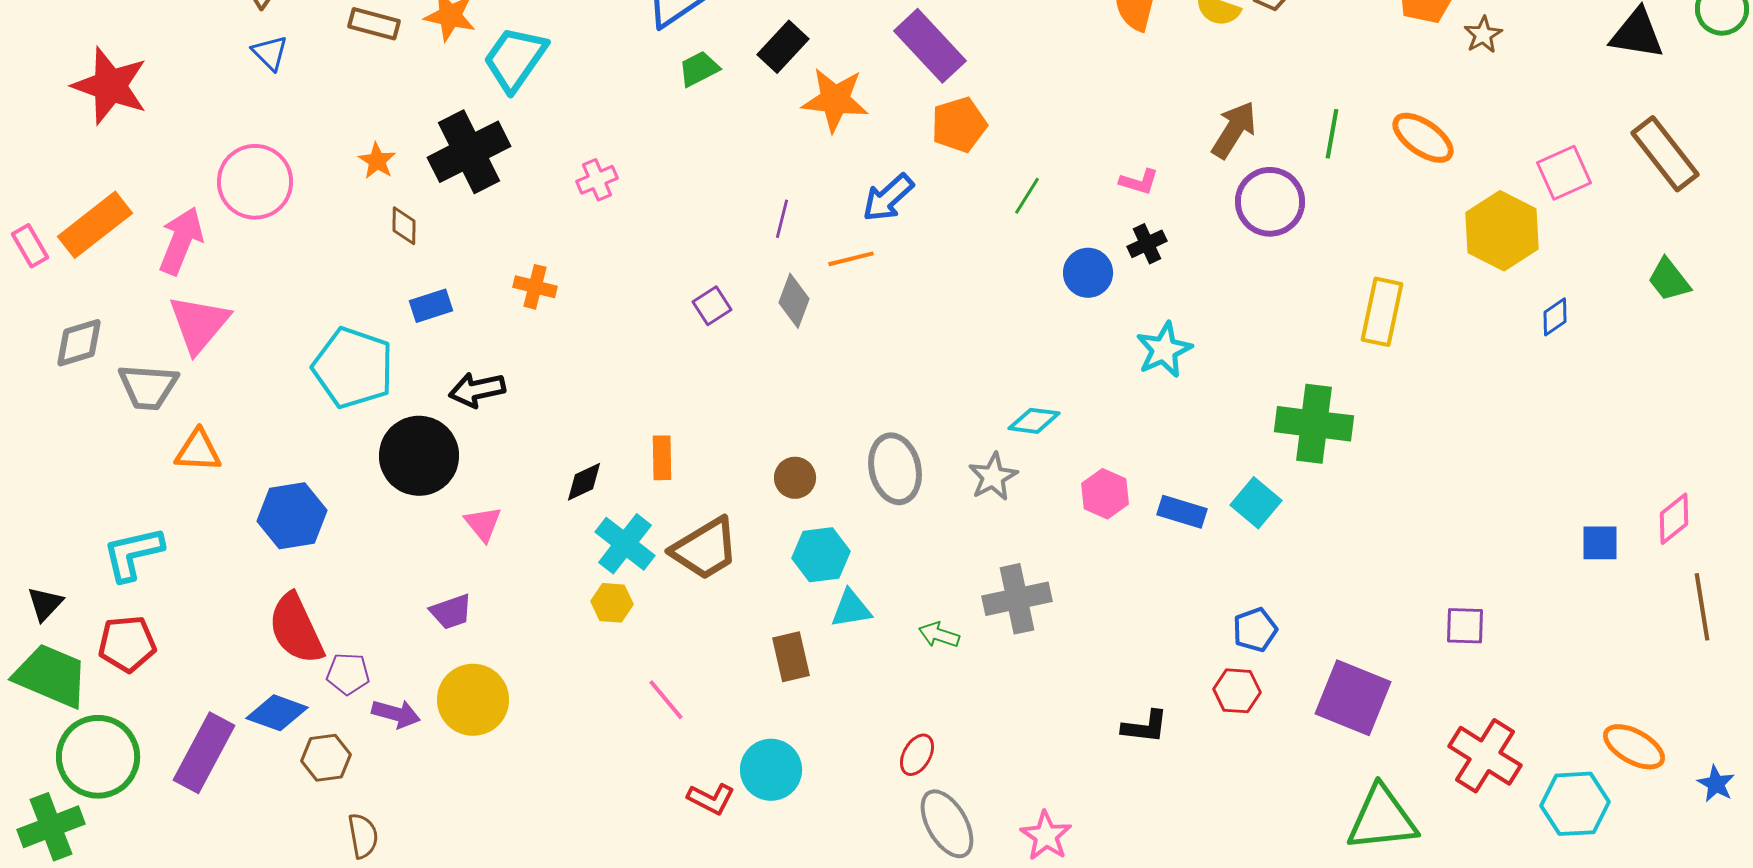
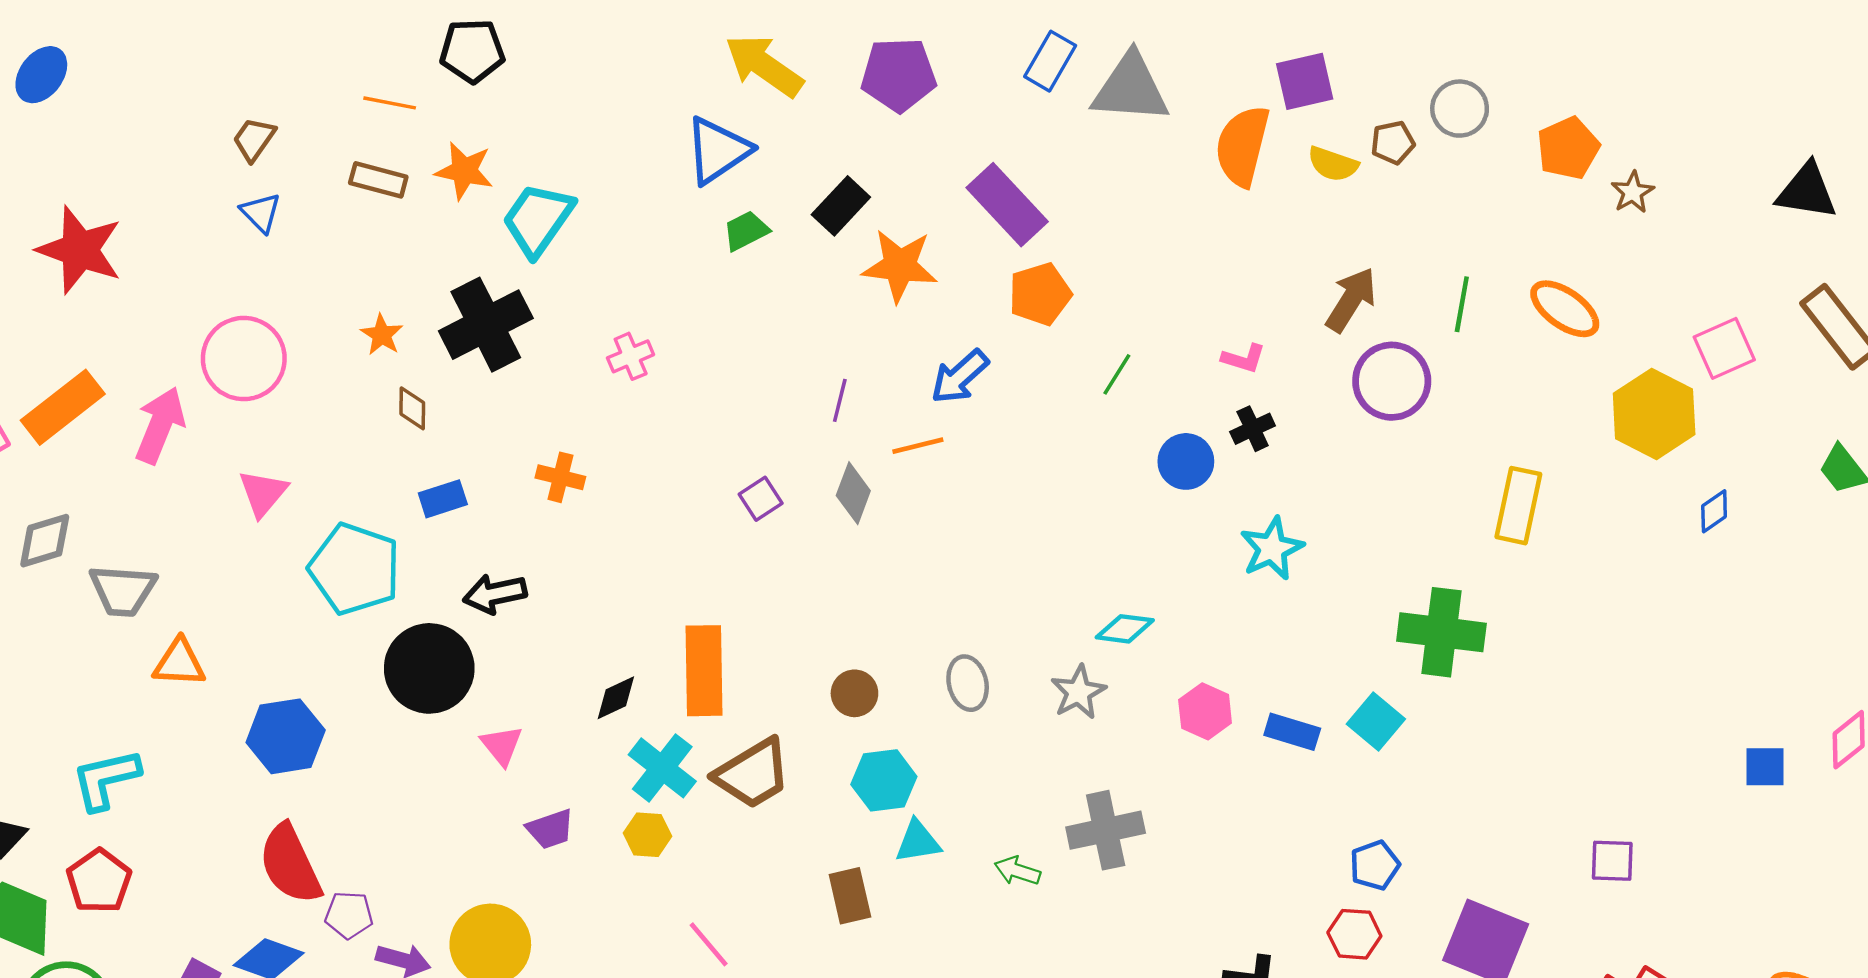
pink triangle: (199, 324) -> (263, 493), moved, size x0.7
orange rectangle: (662, 458) -> (704, 671), size x1.8
gray ellipse: (895, 469) -> (968, 683), size x0.7
purple trapezoid: (451, 612) -> (550, 829), moved
red pentagon: (127, 644) -> (99, 881), turned -30

